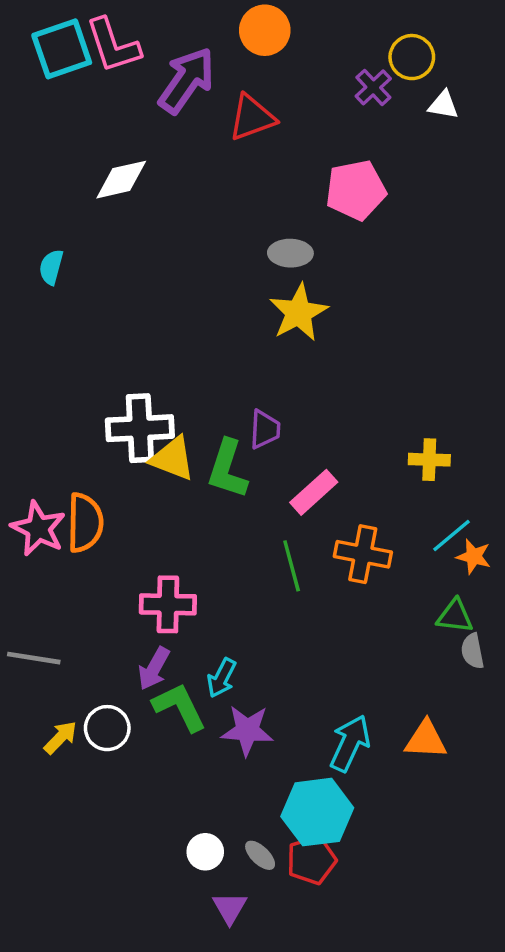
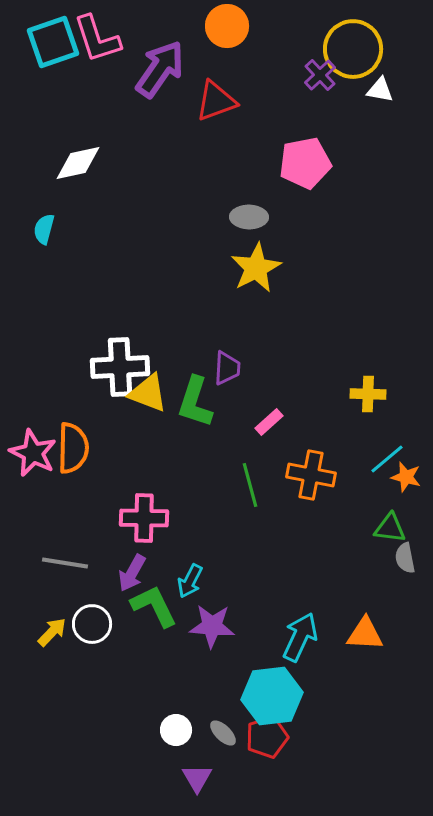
yellow circle: (412, 57) -> (353, 49), size x1.5
white diamond: (121, 180) -> (78, 163), moved
pink rectangle: (314, 492) -> (269, 422), size x0.7
gray line: (34, 658) -> (65, 563), moved

